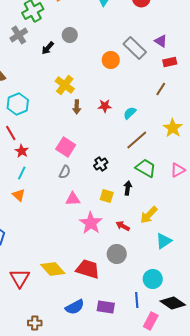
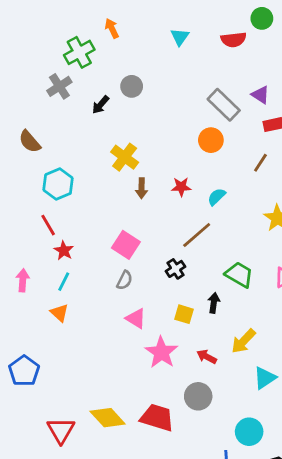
orange circle: (111, 60) -> (211, 140), moved
brown line: (137, 140) -> (197, 235), moved
pink triangle: (73, 199) -> (136, 318), turned 35

